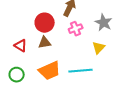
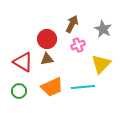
gray star: (104, 23) -> (103, 29), moved
red triangle: (21, 46) -> (23, 62), size x1.5
yellow triangle: (99, 48) -> (101, 64), size x1.5

